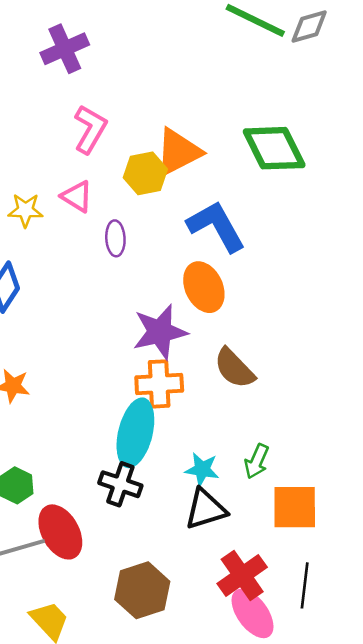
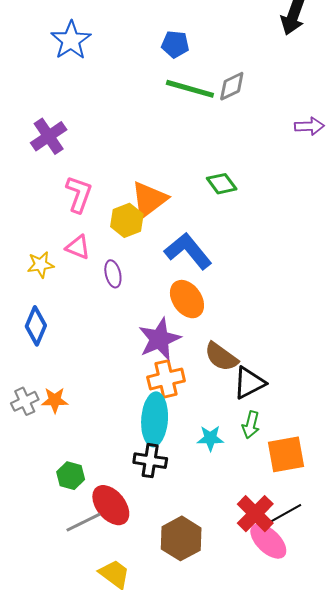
green diamond: (274, 148) -> (222, 184), size x0.6
black triangle: (206, 509) -> (249, 383), moved
black line: (305, 585) -> (285, 513), moved, turned 64

